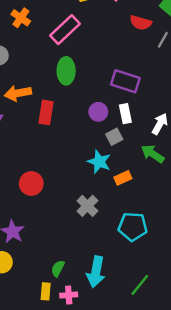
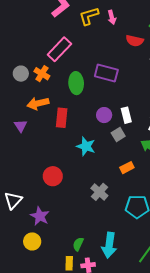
orange cross: (21, 18) -> (42, 74), moved
pink rectangle: (65, 30) -> (59, 49), moved
purple rectangle: (125, 81) -> (106, 73), moved
cyan star: (99, 162) -> (86, 146), moved

